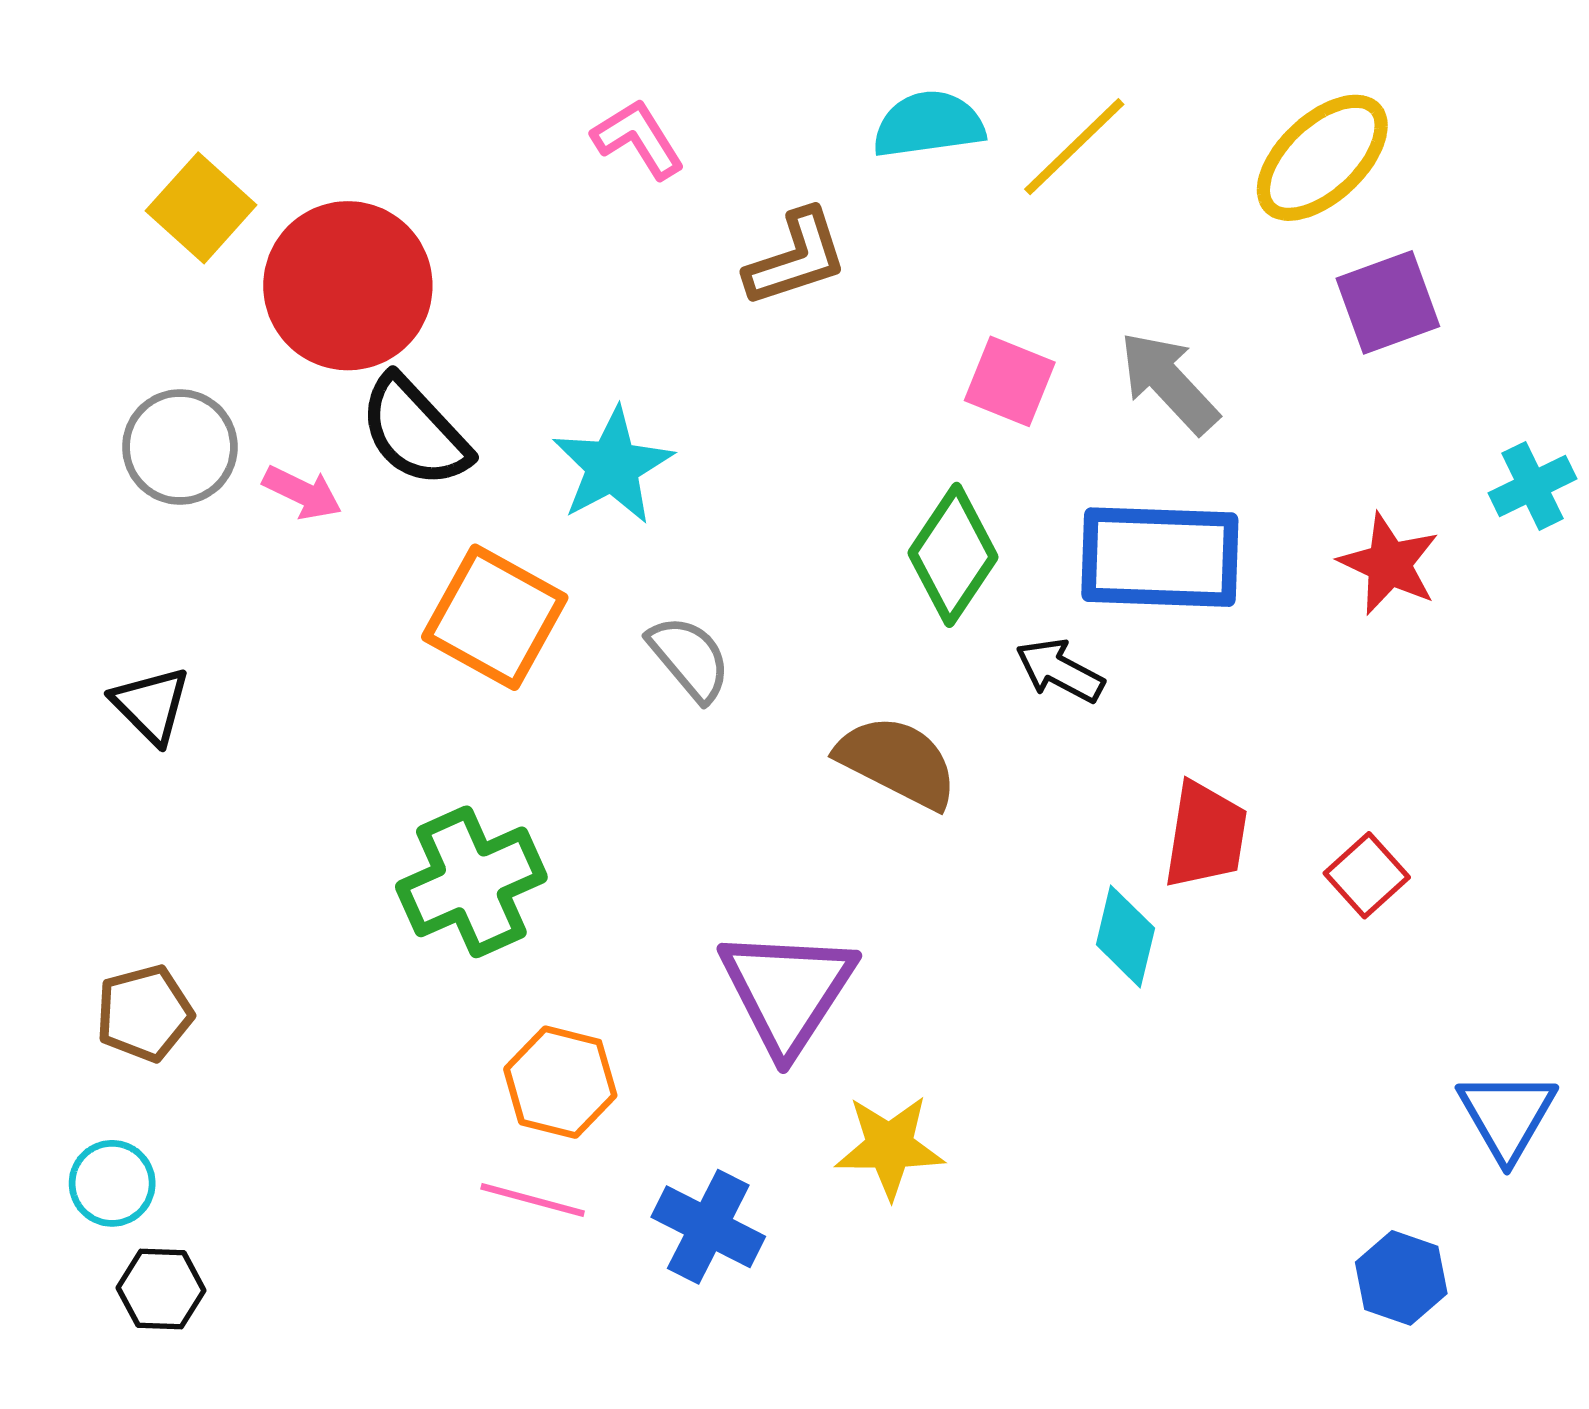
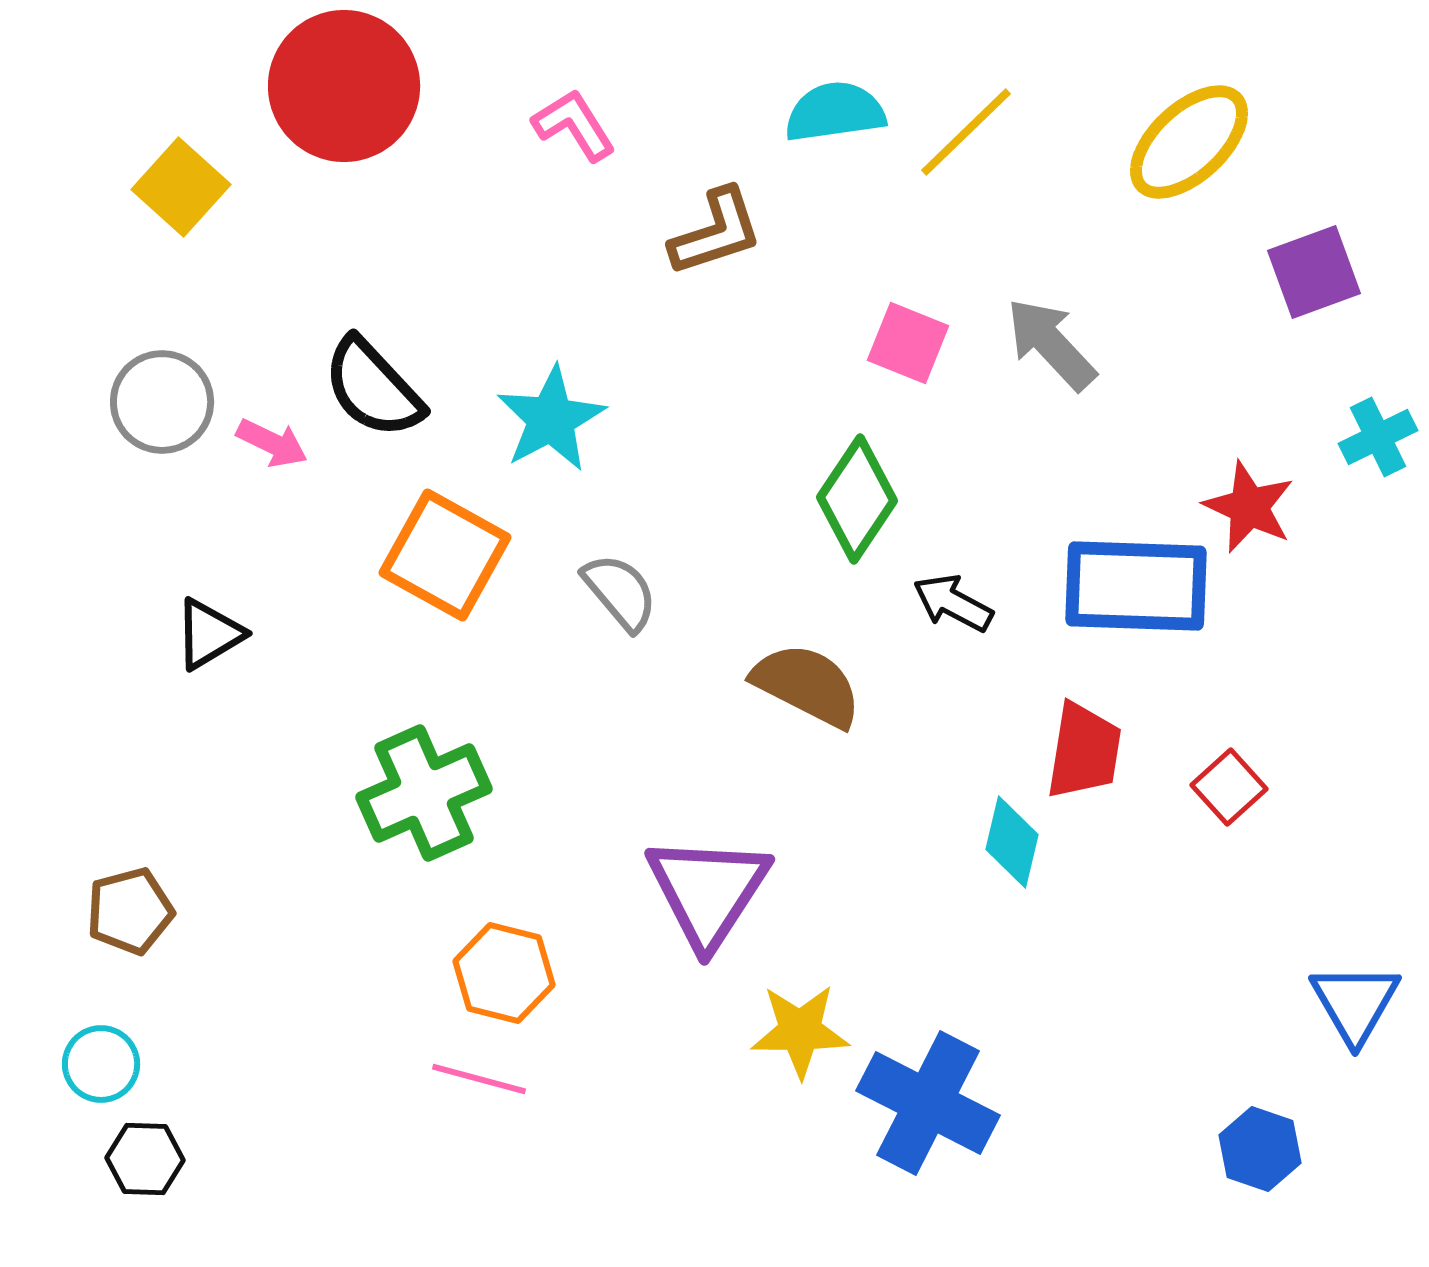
red circle: (348, 286) -> (344, 86), moved
purple square: (1388, 302) -> (1314, 272), moved
blue rectangle: (1160, 557) -> (1136, 586), moved
black triangle: (151, 705) -> (209, 634), moved, turned 44
blue cross: (708, 1227) -> (928, 1103), moved, size x1.4

